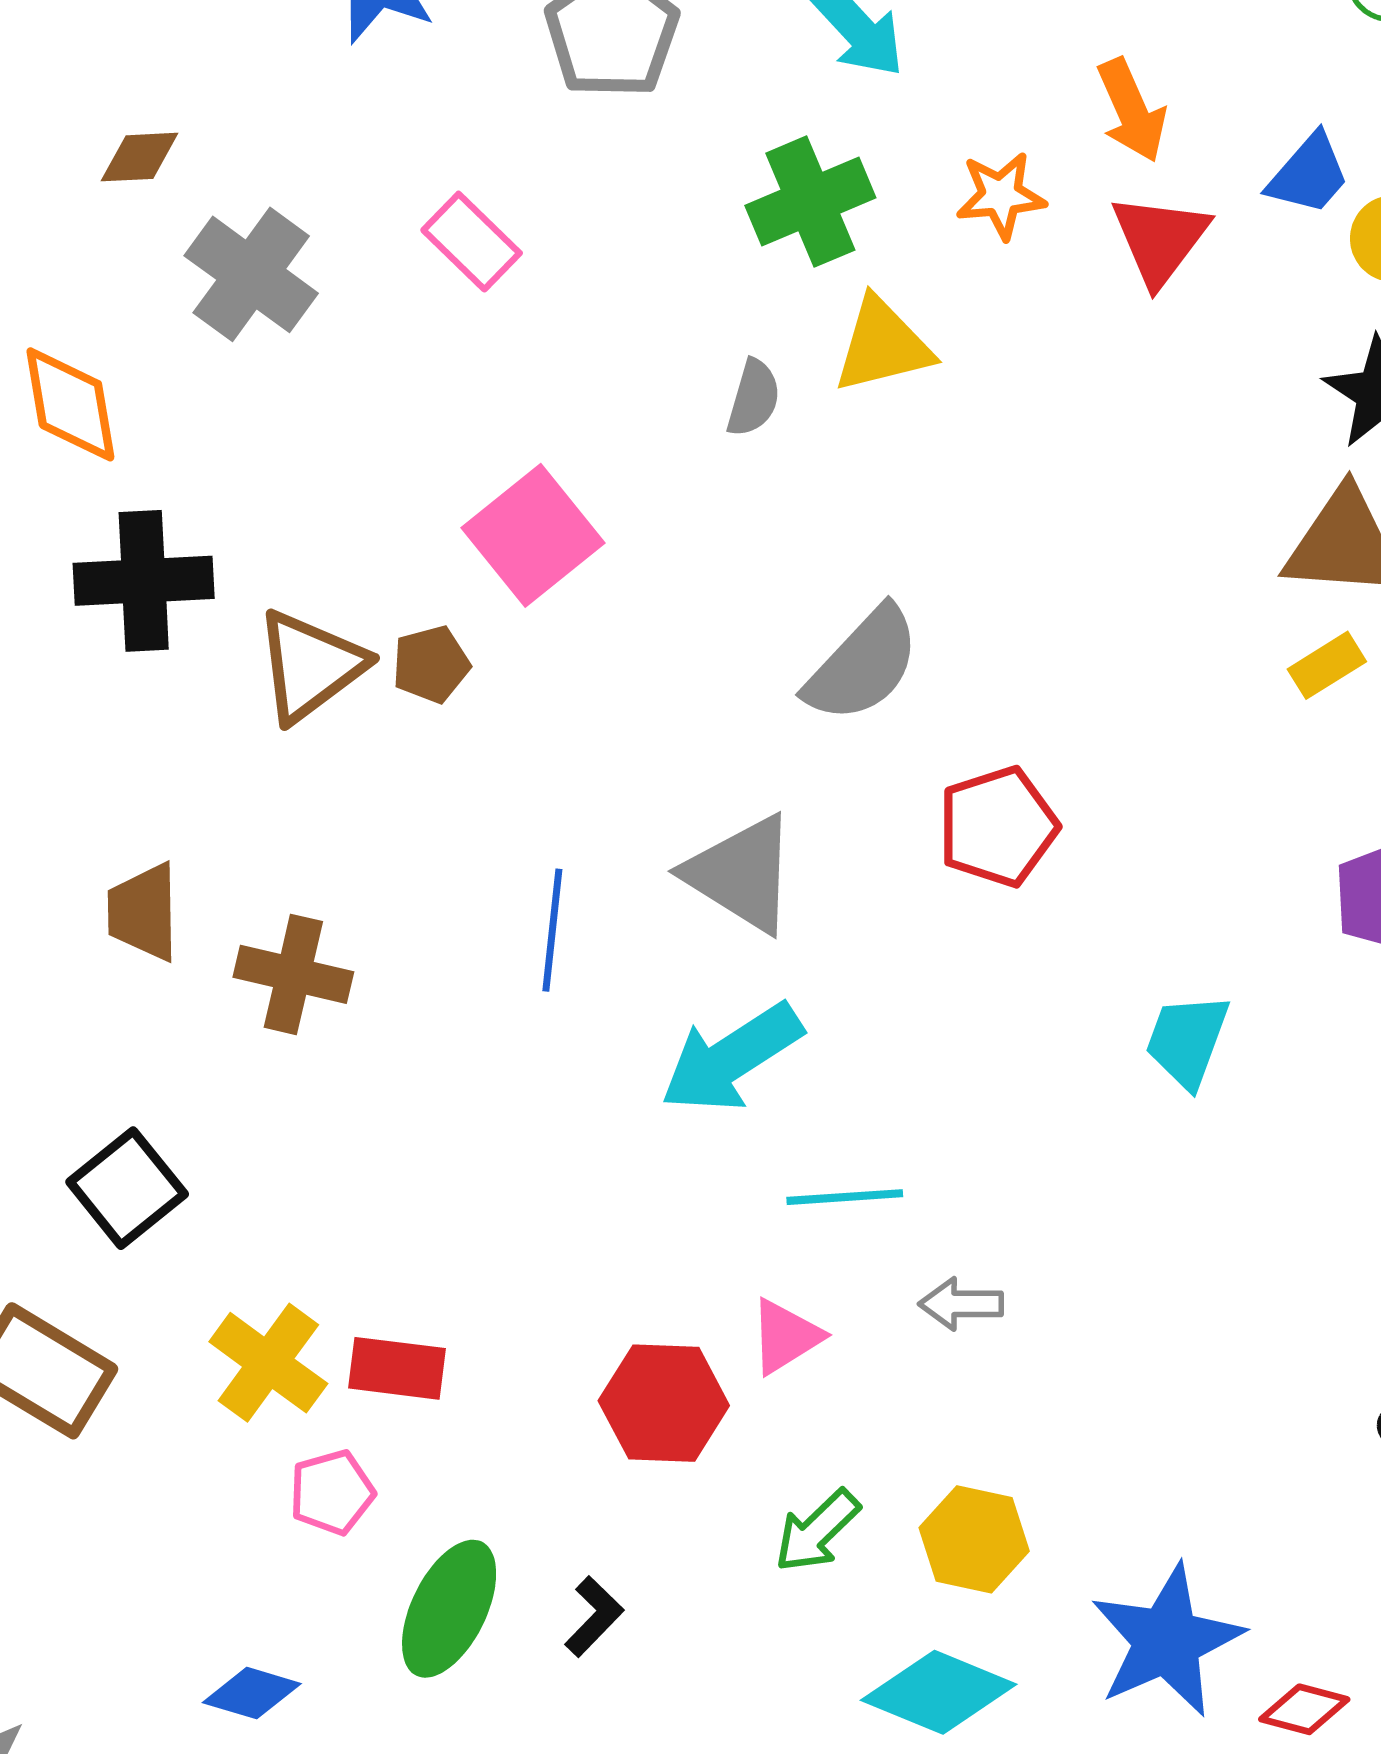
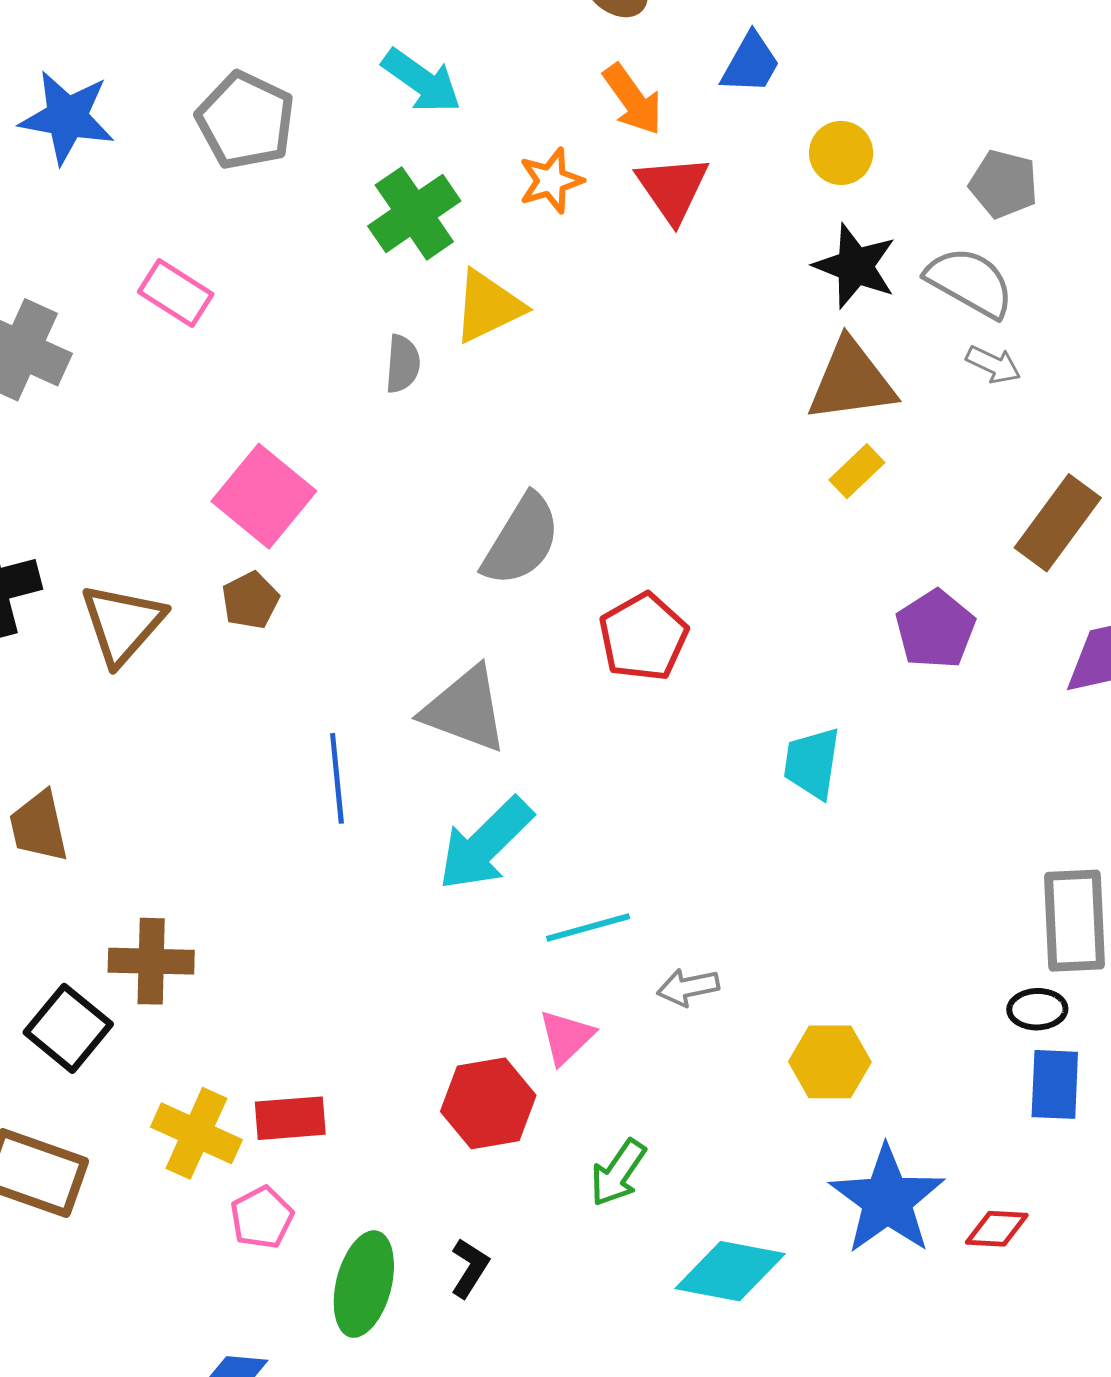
blue trapezoid: (1309, 174) -> (751, 63), moved
brown pentagon: (431, 664) -> (250, 600), moved
brown cross: (293, 974) -> (151, 961), moved
yellow hexagon: (974, 1539) -> (830, 1062), moved

